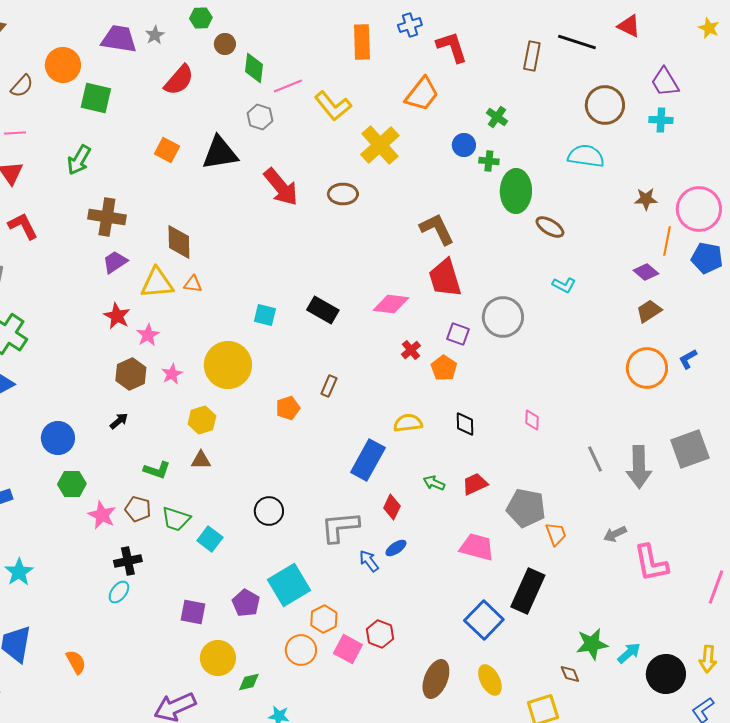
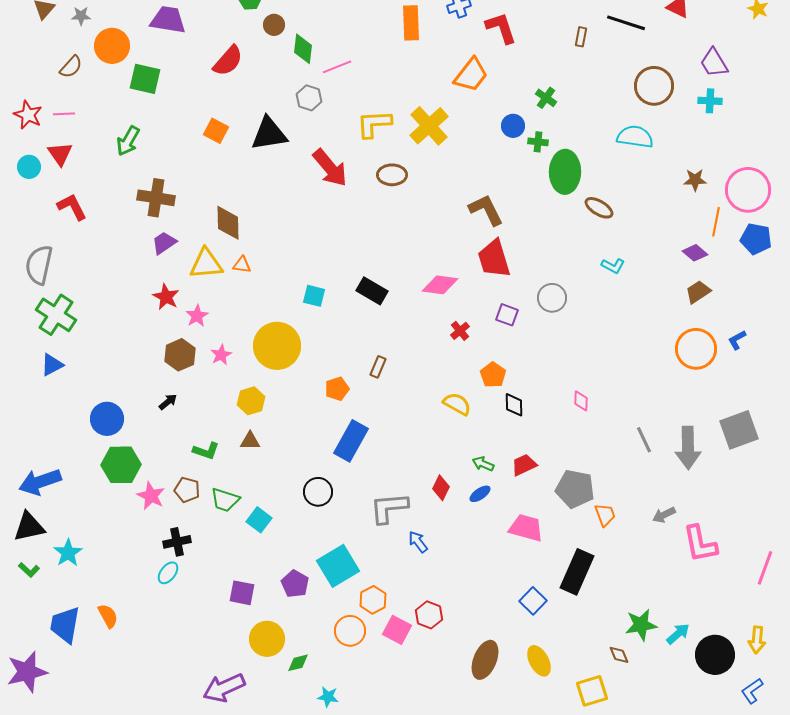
gray star: (155, 35) -> (81, 16), moved, turned 30
brown rectangle: (532, 56) -> (581, 37), size x0.7
yellow L-shape: (333, 106) -> (374, 124), moved, turned 126
gray circle: (503, 317) -> (552, 298), size x0.7
orange pentagon: (444, 368) -> (493, 375), moved
yellow semicircle: (408, 423) -> (457, 404), turned 36
blue rectangle: (368, 460) -> (351, 441), moved
green hexagon: (72, 484) -> (121, 465), size x1.4
blue ellipse: (396, 548) -> (480, 494), moved
blue square: (484, 620) -> (533, 601), size x0.7
orange semicircle: (76, 662) -> (108, 616), moved

